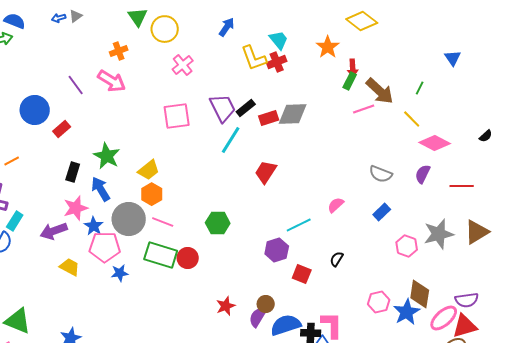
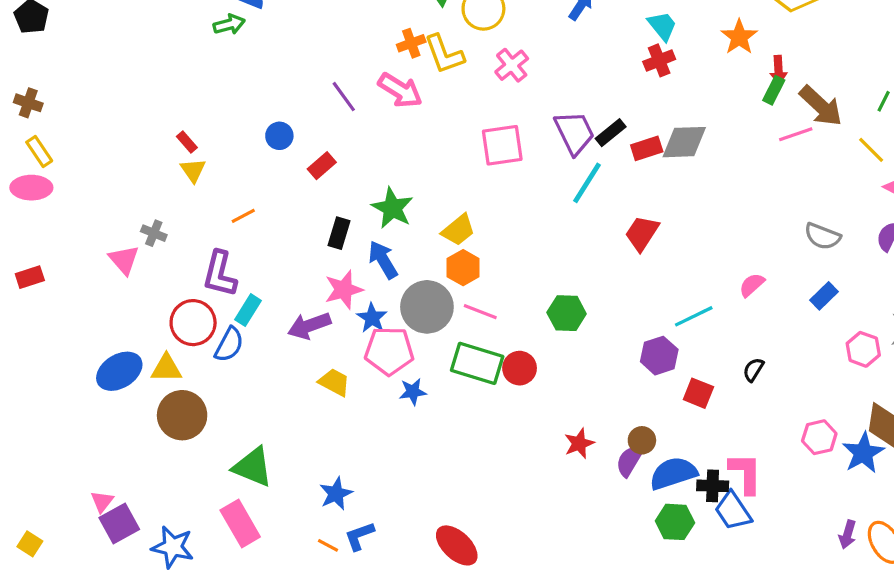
yellow L-shape: (254, 58) -> (444, 54), moved
blue circle: (35, 110) -> (279, 136), size x0.6

